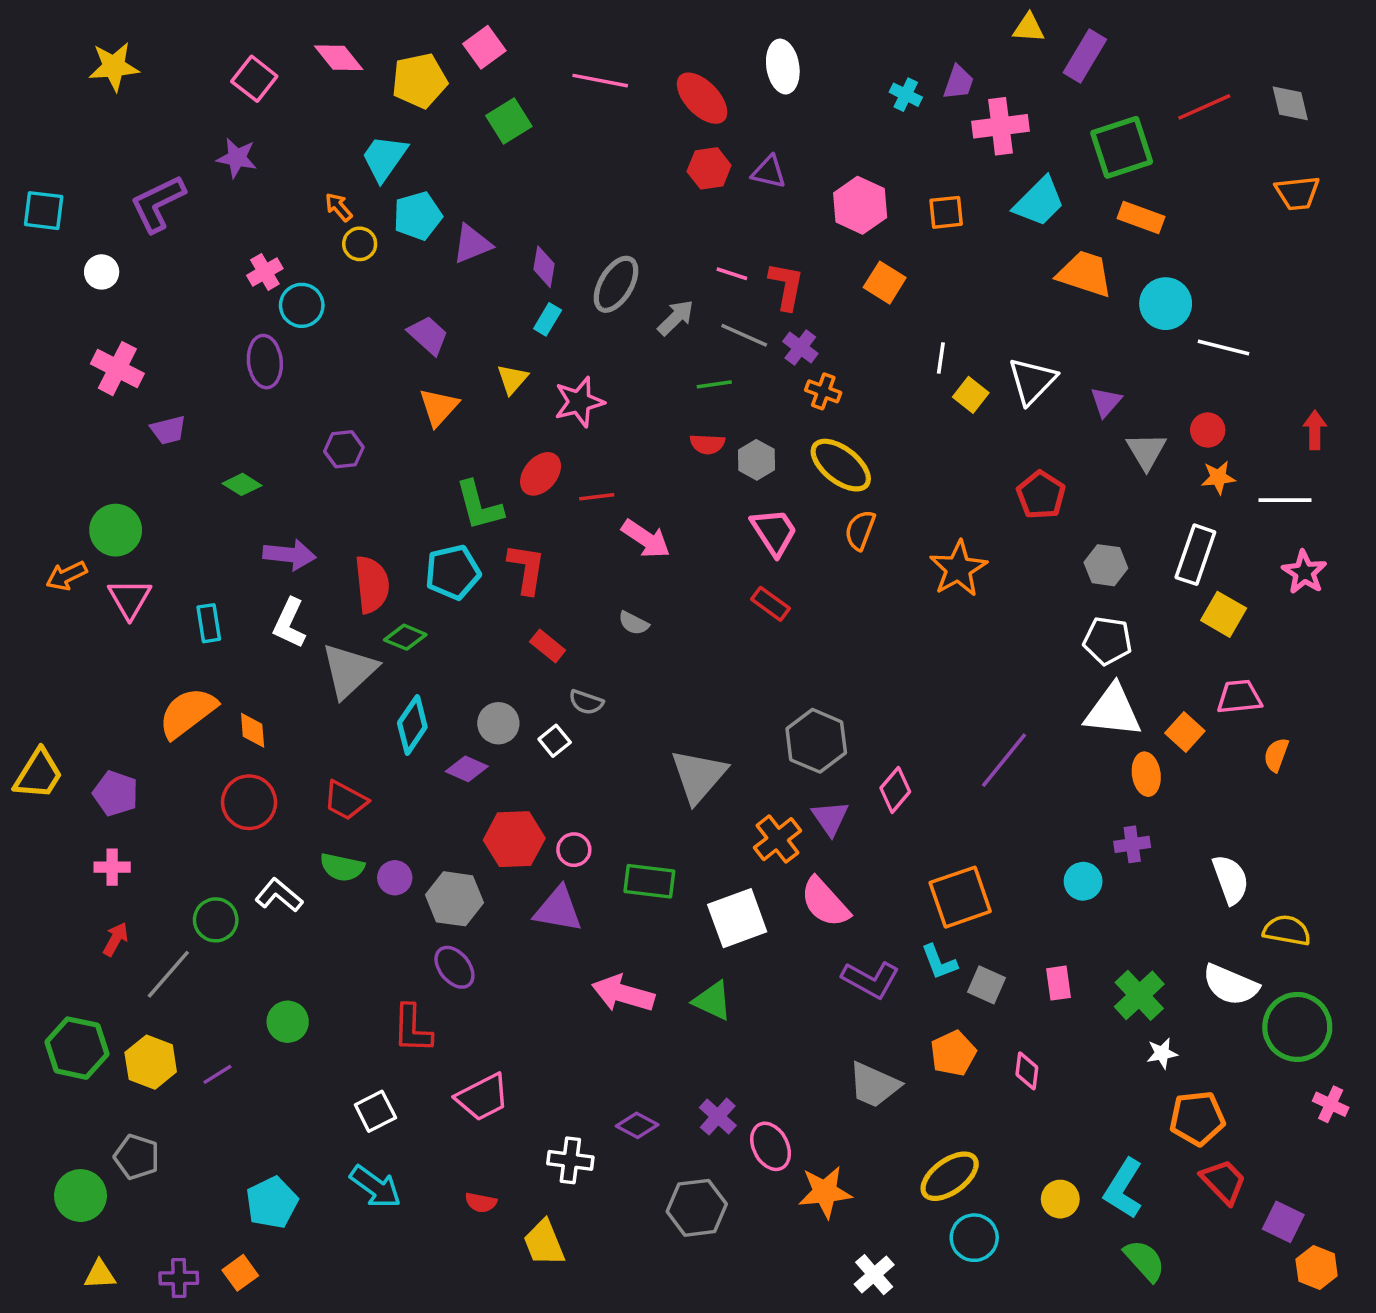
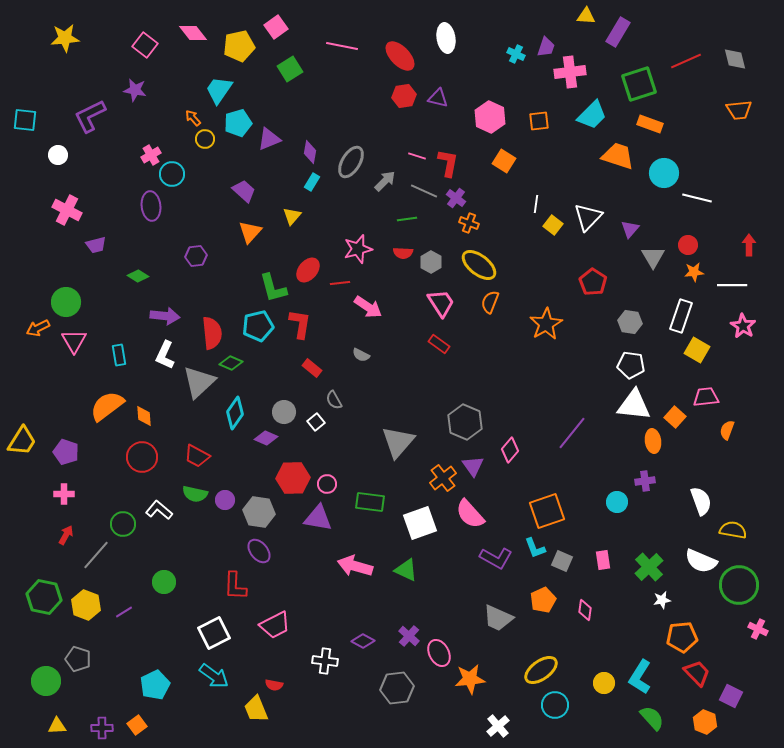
pink star: (579, 402) -> (358, 249), moved
gray semicircle: (586, 702) -> (334, 400), turned 42
white square: (375, 1111) -> (214, 633), size x1.4
yellow trapezoid: (544, 1243) -> (256, 709), moved
orange hexagon: (1317, 1268) -> (705, 722), moved

